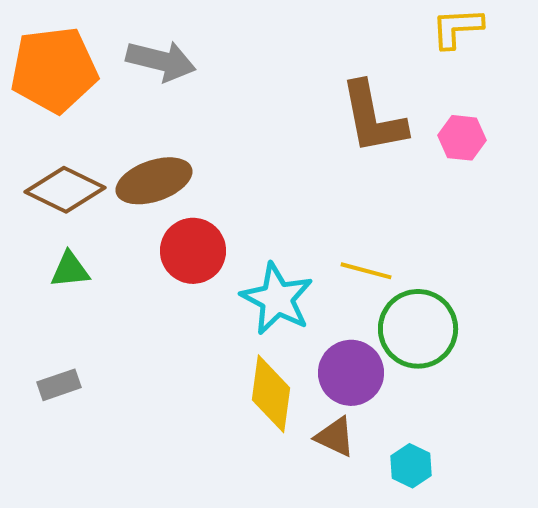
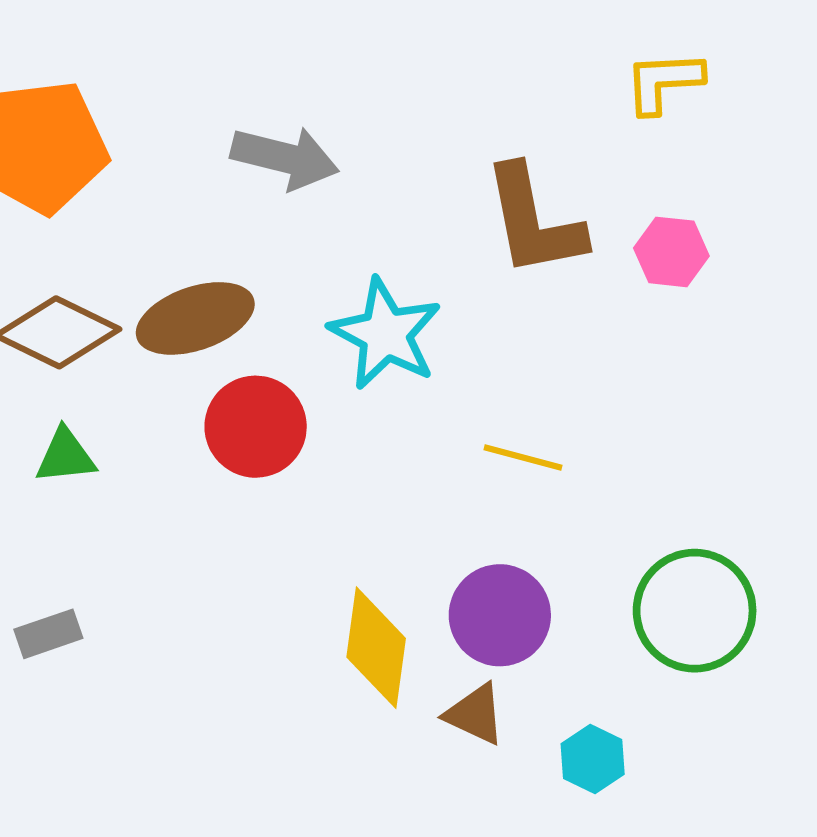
gray arrow: (161, 61) -> (285, 158), moved
cyan star: (277, 299) -> (385, 334), moved
green circle: (418, 329) -> (695, 611), moved

